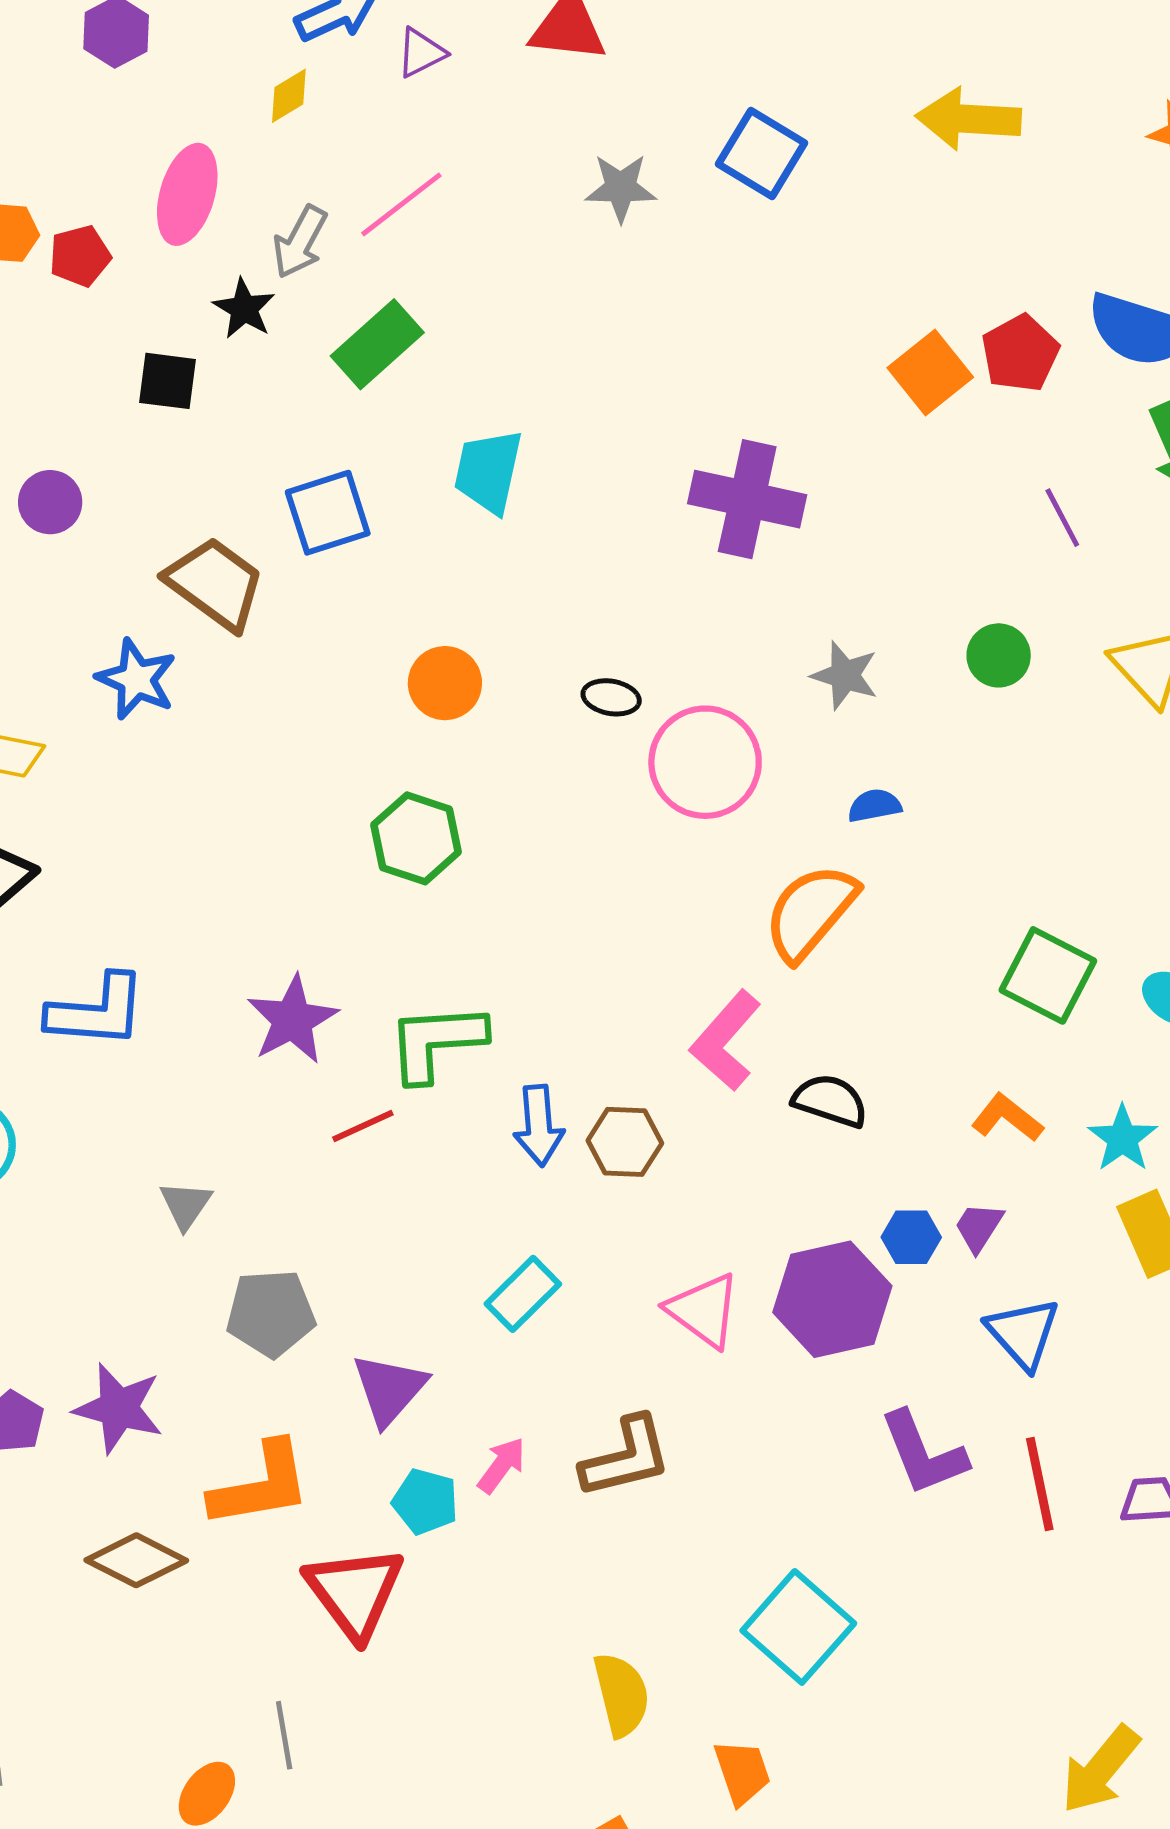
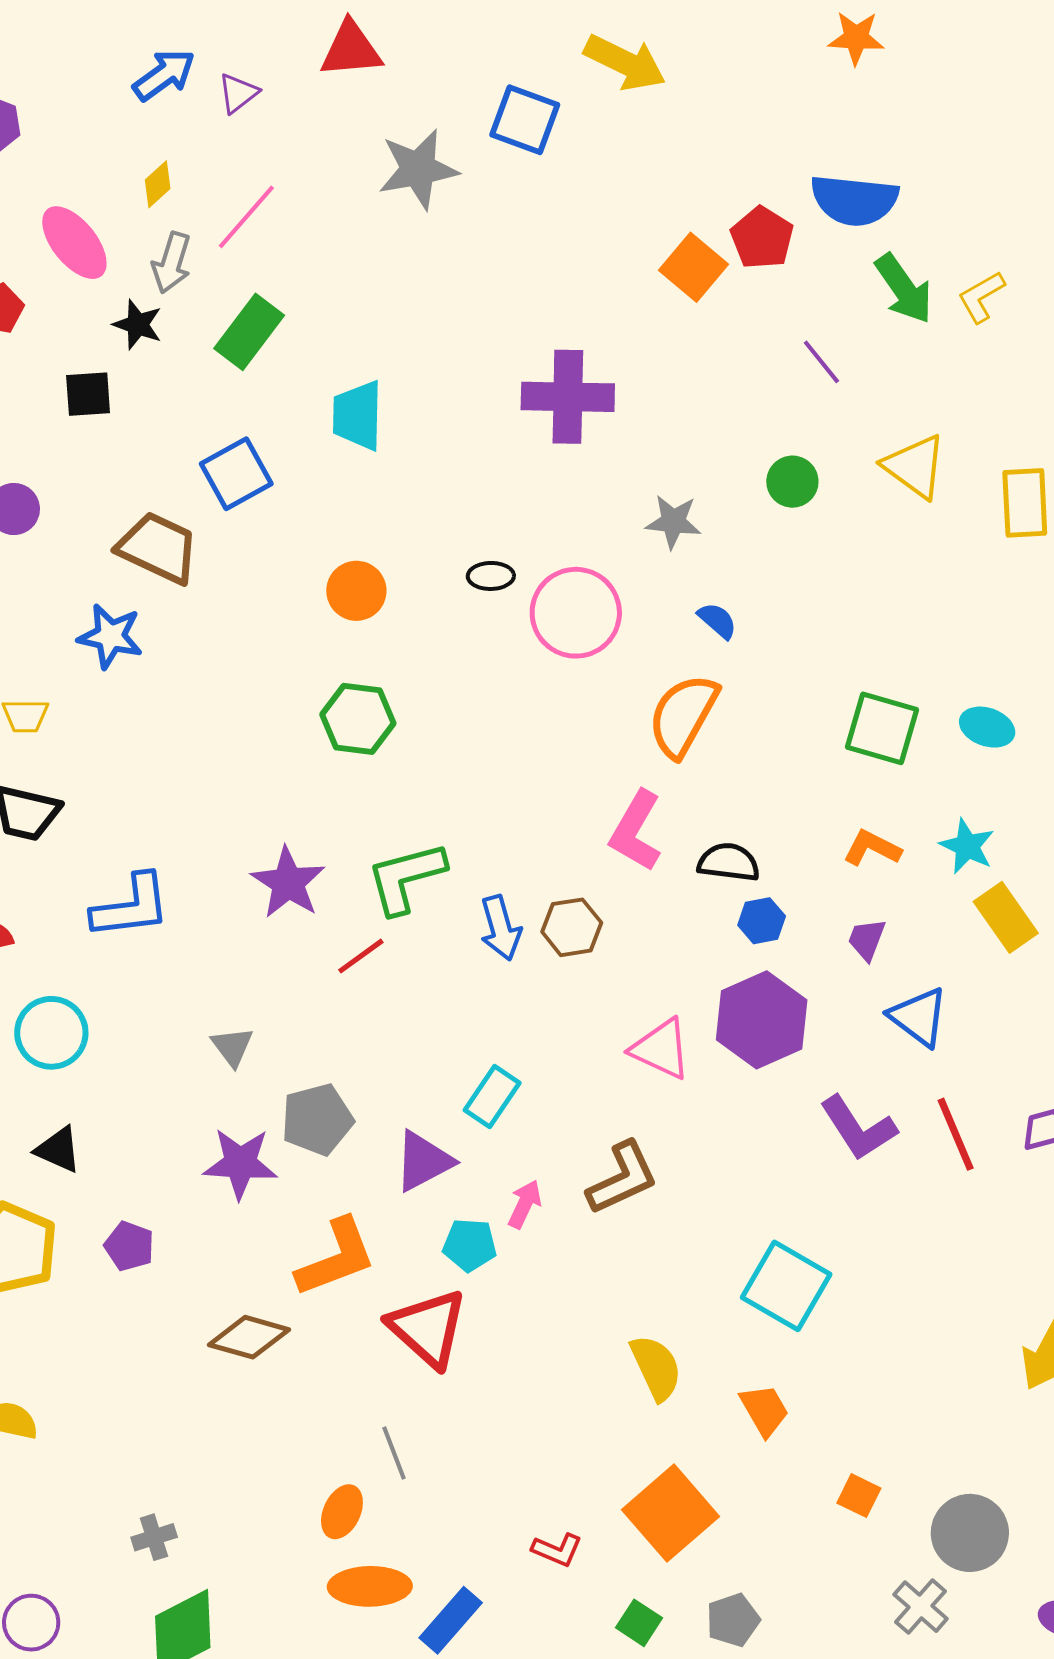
yellow diamond: (289, 96) -> (158, 184), moved
yellow arrow: (968, 119) -> (625, 63), moved, turned -146
gray star: (621, 188) -> (418, 169), size x1.4
pink ellipse: (187, 194) -> (74, 243), turned -44
blue semicircle: (874, 806) -> (717, 621), turned 63
blue hexagon: (911, 1237) -> (762, 921), moved
cyan rectangle: (523, 1294) -> (492, 1097), moved
purple triangle: (389, 1389) -> (423, 1161), turned 32
purple star: (119, 1408) -> (240, 1163), moved

